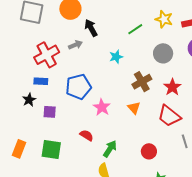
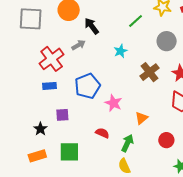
black star: (29, 100) -> (40, 129), moved
orange triangle: (134, 108) -> (141, 118), moved, turned 40
orange rectangle: (19, 149) -> (37, 156), turned 60

